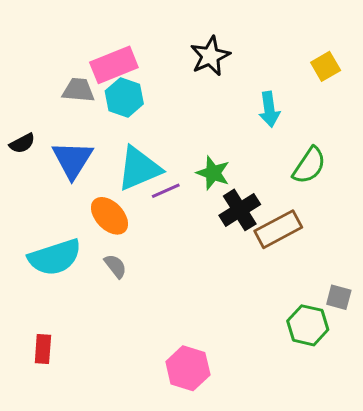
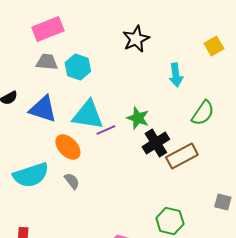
pink rectangle: (114, 65) -> (48, 29), moved
blue triangle: (73, 160) -> (43, 109), turned -44
cyan triangle: (139, 168) -> (88, 115), turned 32
green hexagon: (308, 325) -> (170, 221), moved

